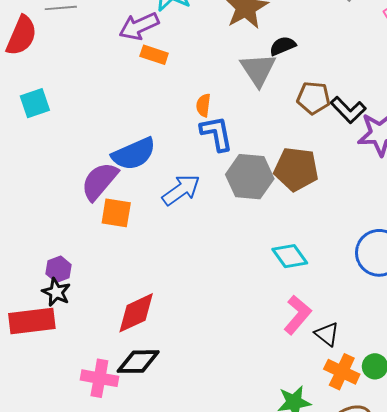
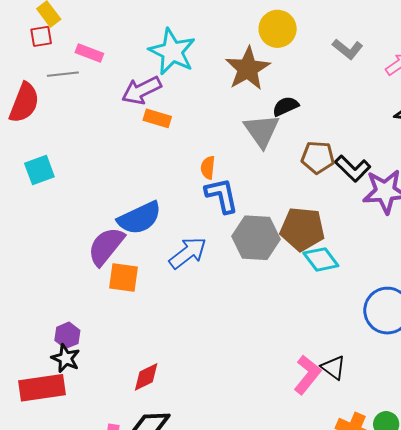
cyan diamond: (290, 256) -> (321, 259), moved
red diamond: (136, 313) -> (146, 377), size x0.7
black triangle: (327, 334) -> (333, 368), moved

